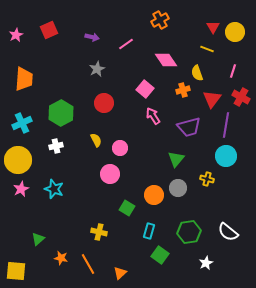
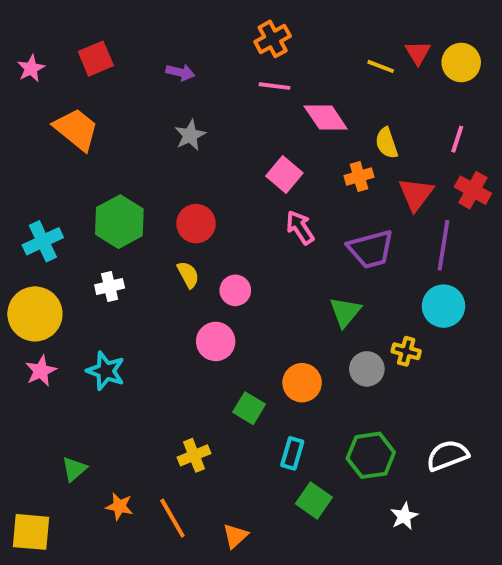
orange cross: (160, 20) -> (273, 39), moved
pink line: (126, 44) -> (275, 86), moved, turned 42
yellow line: (207, 49) -> (381, 66), moved
orange trapezoid: (24, 79) -> (76, 129), moved, turned -55
red circle: (104, 103) -> (196, 224), moved
gray circle: (178, 188) -> (367, 369), moved
yellow cross: (99, 232) -> (194, 455), turned -35
white semicircle: (228, 232) -> (447, 455), turned 120

